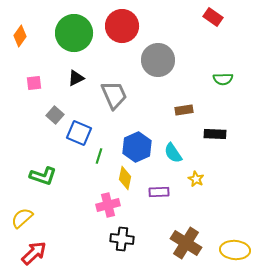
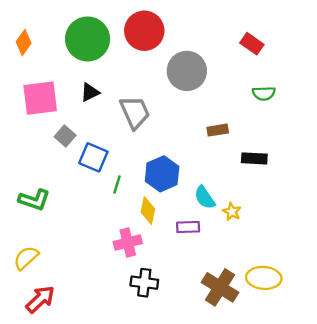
red rectangle: (213, 17) -> (252, 44), moved
pink square: (34, 83) -> (40, 98), size x2.0
cyan semicircle: (173, 153) -> (205, 197), moved
green L-shape: (43, 176) -> (34, 200), moved
yellow ellipse: (235, 250) -> (264, 278), moved

